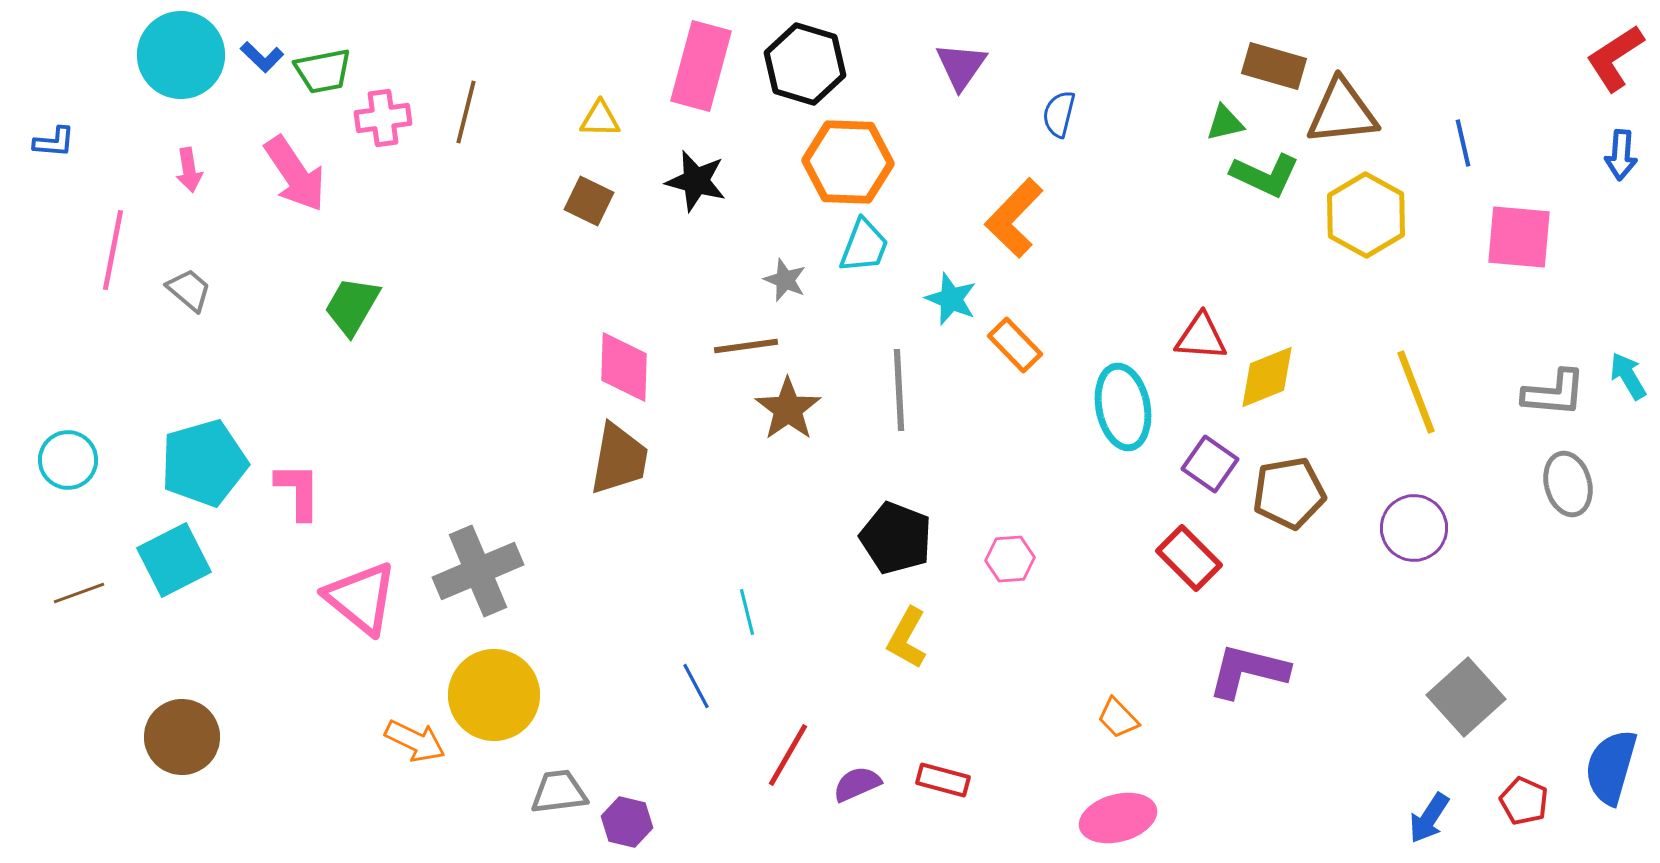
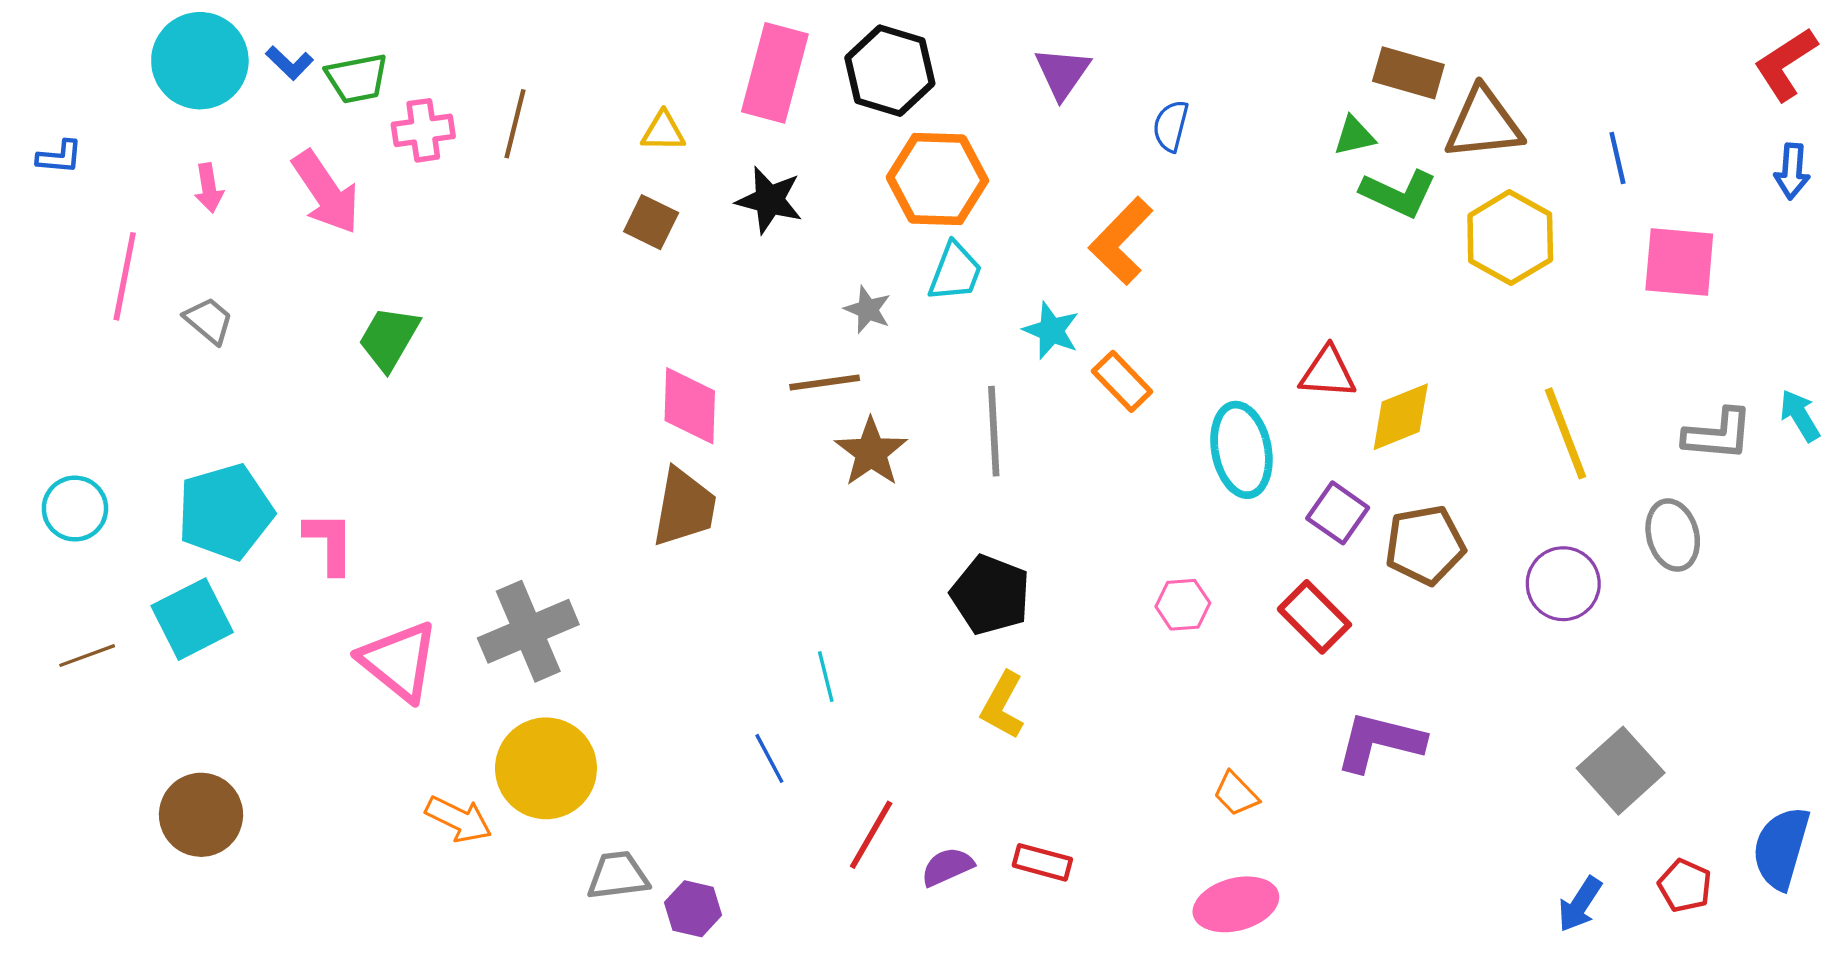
gray ellipse: (1568, 484) -> (1673, 535), moved
pink hexagon: (1010, 559) -> (1183, 605), moved

